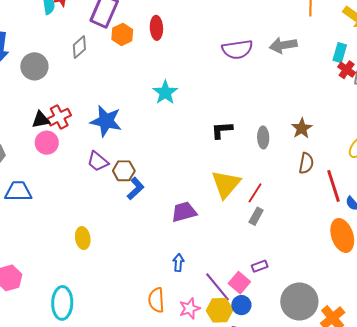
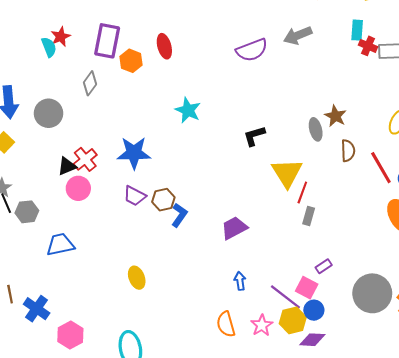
gray ellipse: (263, 137) -> (316, 129), moved
yellow triangle: (226, 184) -> (287, 173), moved

